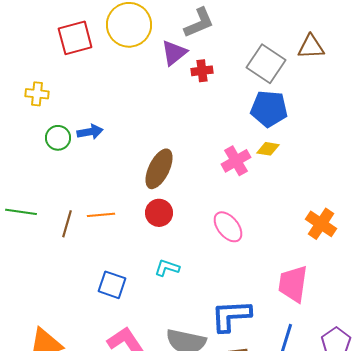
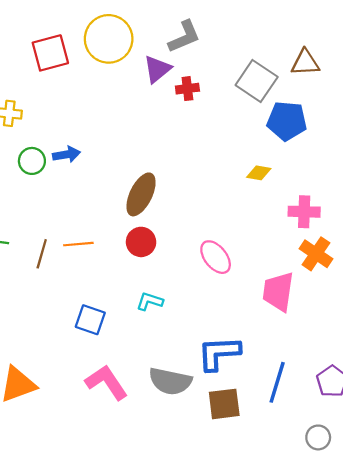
blue pentagon: (269, 109) -> (287, 121), moved
pink cross: (236, 161) -> (304, 212), moved, turned 32
pink trapezoid: (293, 284) -> (278, 292), moved

